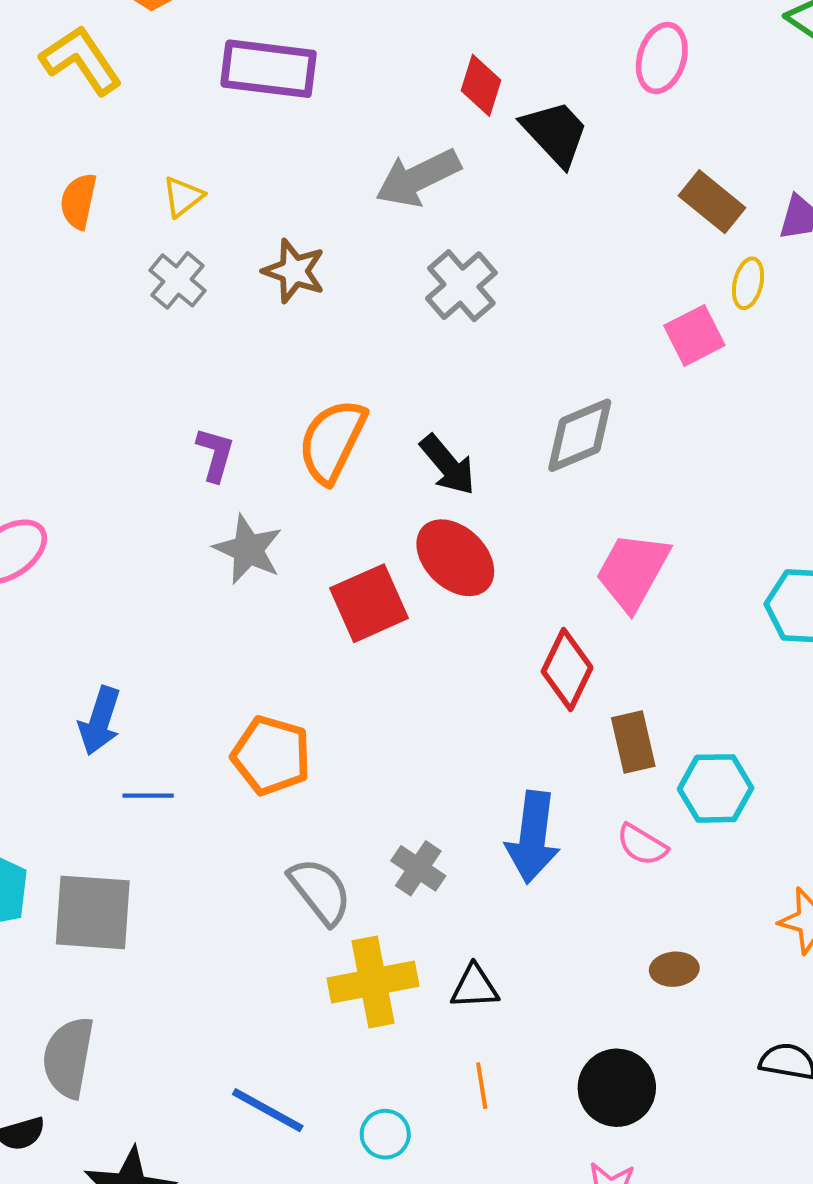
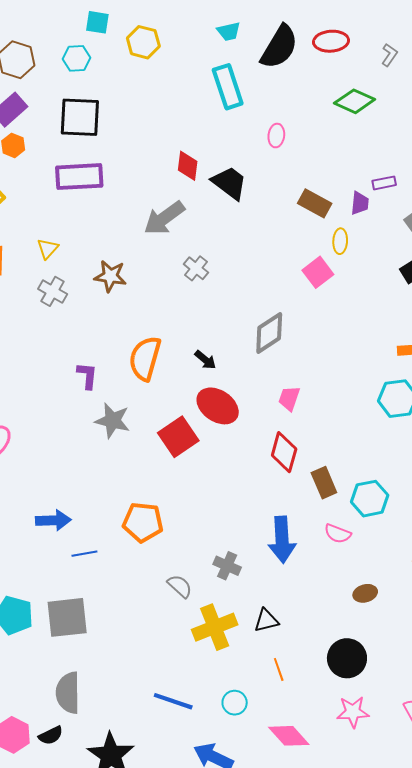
pink ellipse: (662, 58) -> (276, 136), size x0.7
gray cross: (461, 286) -> (196, 268), size x0.7
black arrow: (448, 465) -> (205, 360), size x0.7
pink trapezoid: (633, 571) -> (289, 398), moved, size x0.6
blue arrow: (100, 721) -> (53, 520), turned -100
gray semicircle: (320, 891) -> (180, 586), size x0.7

